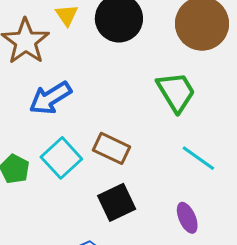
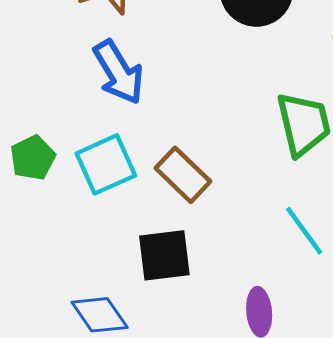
blue arrow: (50, 98) -> (119, 72), turned -108

